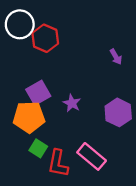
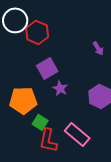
purple square: (38, 93) -> (47, 68), moved
green square: (38, 148) -> (40, 122), moved

